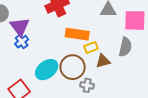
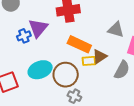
purple triangle: (20, 27) -> (38, 28), moved
brown triangle: (103, 61) -> (100, 57), moved, turned -35

